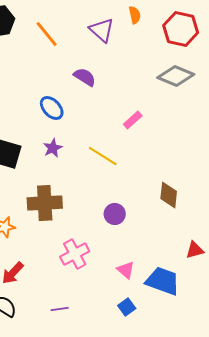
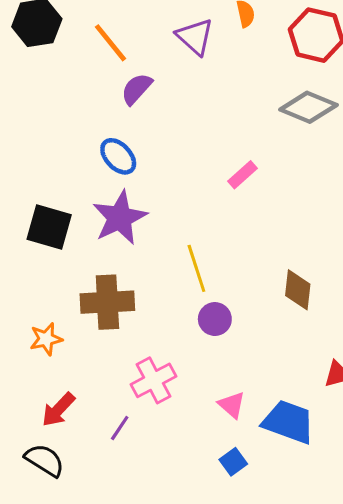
purple semicircle: (85, 77) -> (137, 89), moved, turned -80
purple star: (53, 148) -> (120, 218), size x1.8
yellow line: (103, 156) -> (196, 268), moved, turned 40
purple line: (60, 309) -> (120, 428), moved, turned -48

